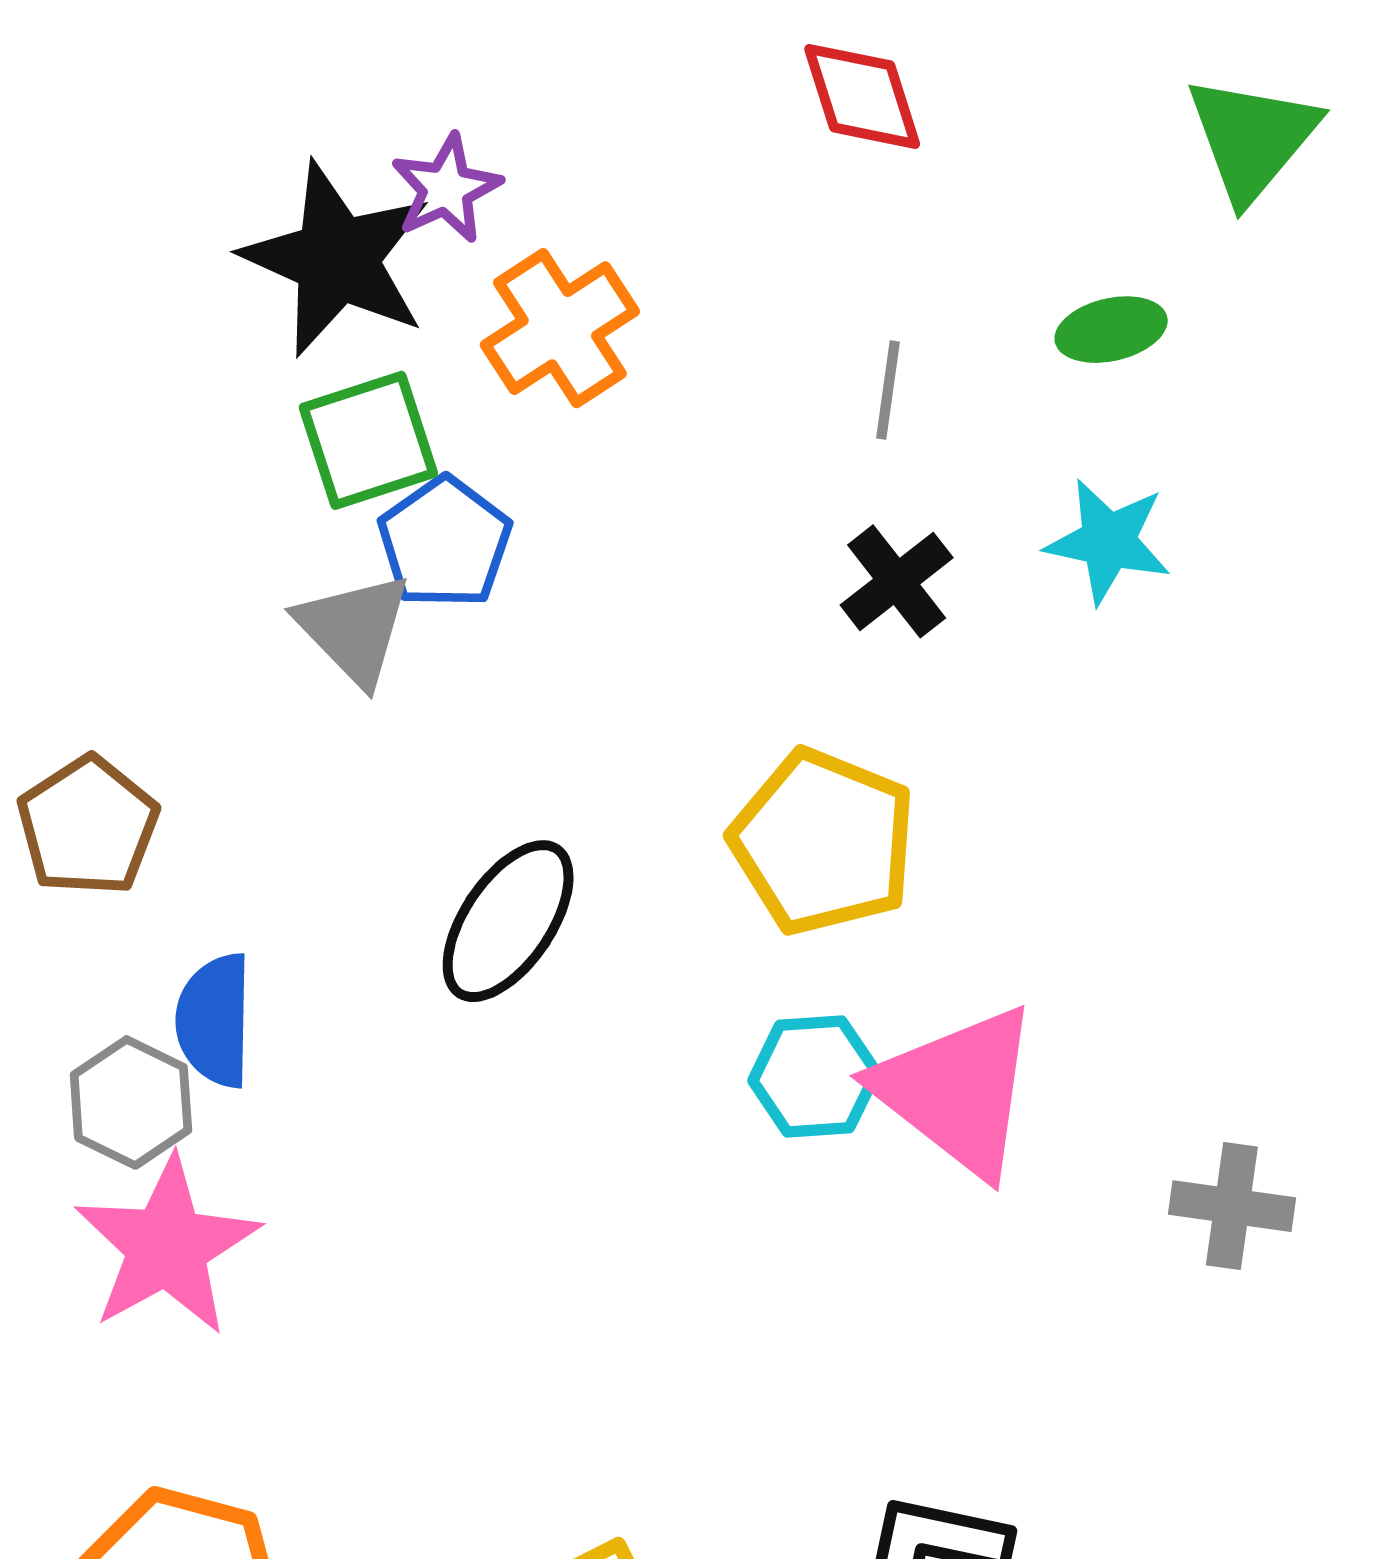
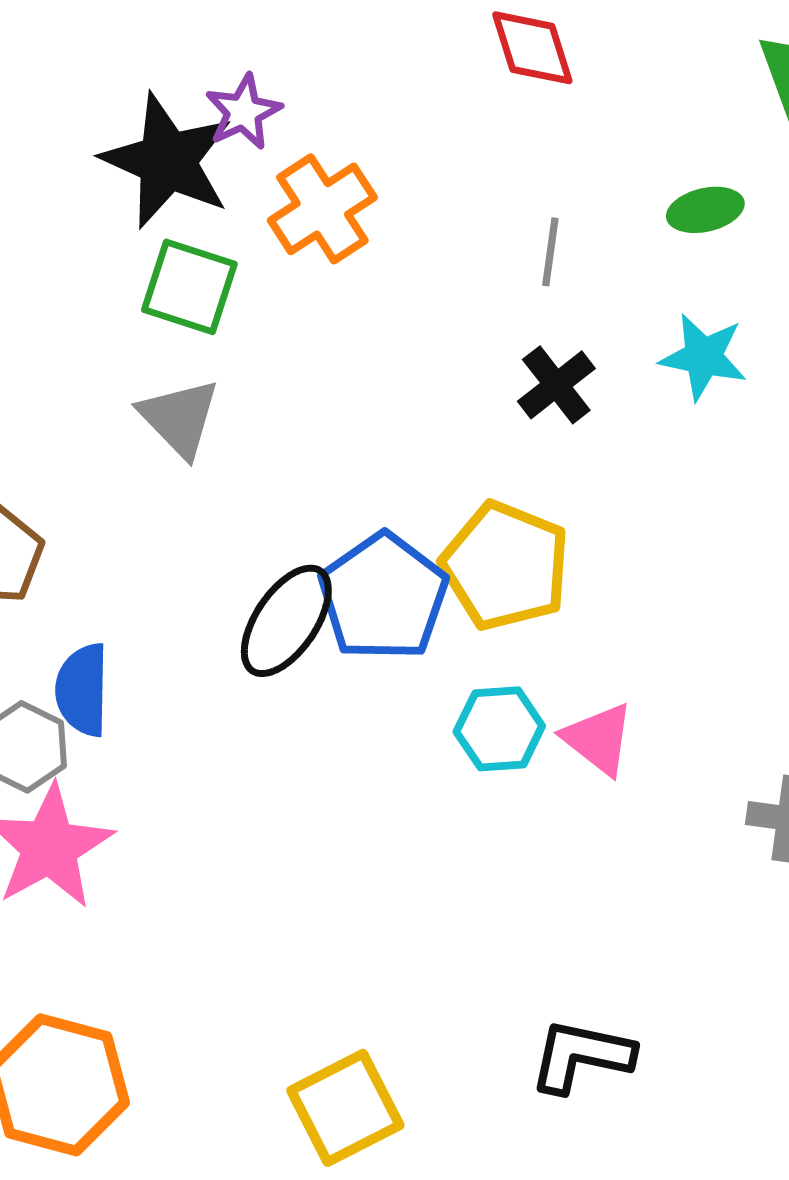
green square: (368, 440) -> (189, 287), turned 36
blue pentagon: (445, 543) -> (383, 597), moved, size x1.4
pink triangle: (957, 1091) -> (598, 739), size x0.6

